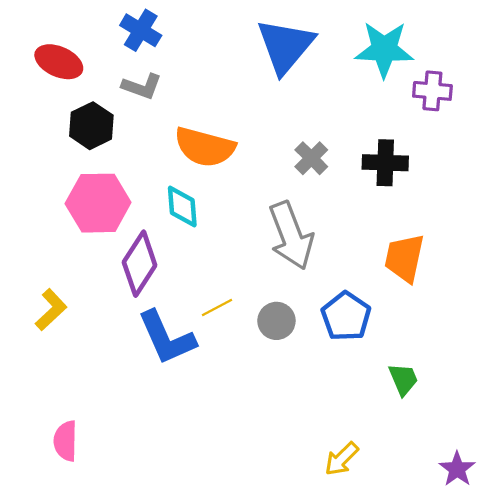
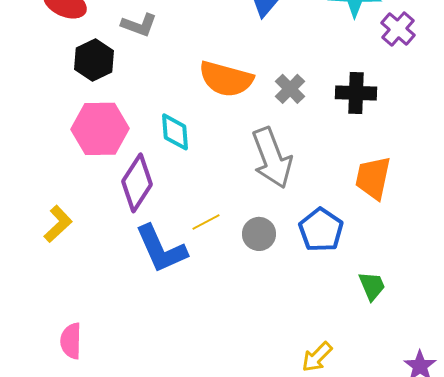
purple cross: (432, 91) -> (398, 29), turned 36
orange semicircle: (205, 147) -> (226, 79), moved

